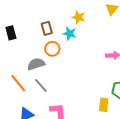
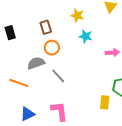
cyan star: (70, 34) -> (86, 36), moved
orange line: (18, 83) -> (19, 83), turned -30
gray line: (41, 86) -> (58, 76), moved

